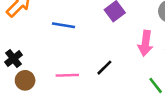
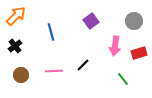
blue line: (63, 25) -> (51, 32), turned 66
black cross: (14, 59) -> (15, 46), moved

